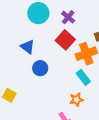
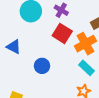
blue triangle: (28, 47) -> (14, 47), moved

